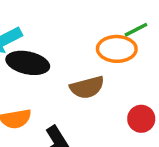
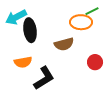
black ellipse: (28, 63) -> (30, 30), turned 70

